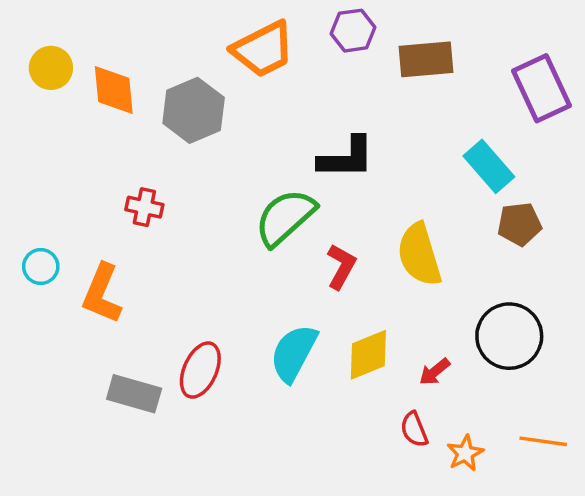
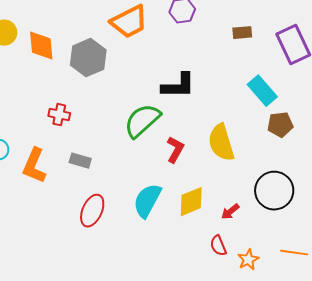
brown rectangle: (426, 59) -> (242, 33), moved, size x0.6
gray rectangle: (134, 394) -> (80, 161), moved, size x0.7

